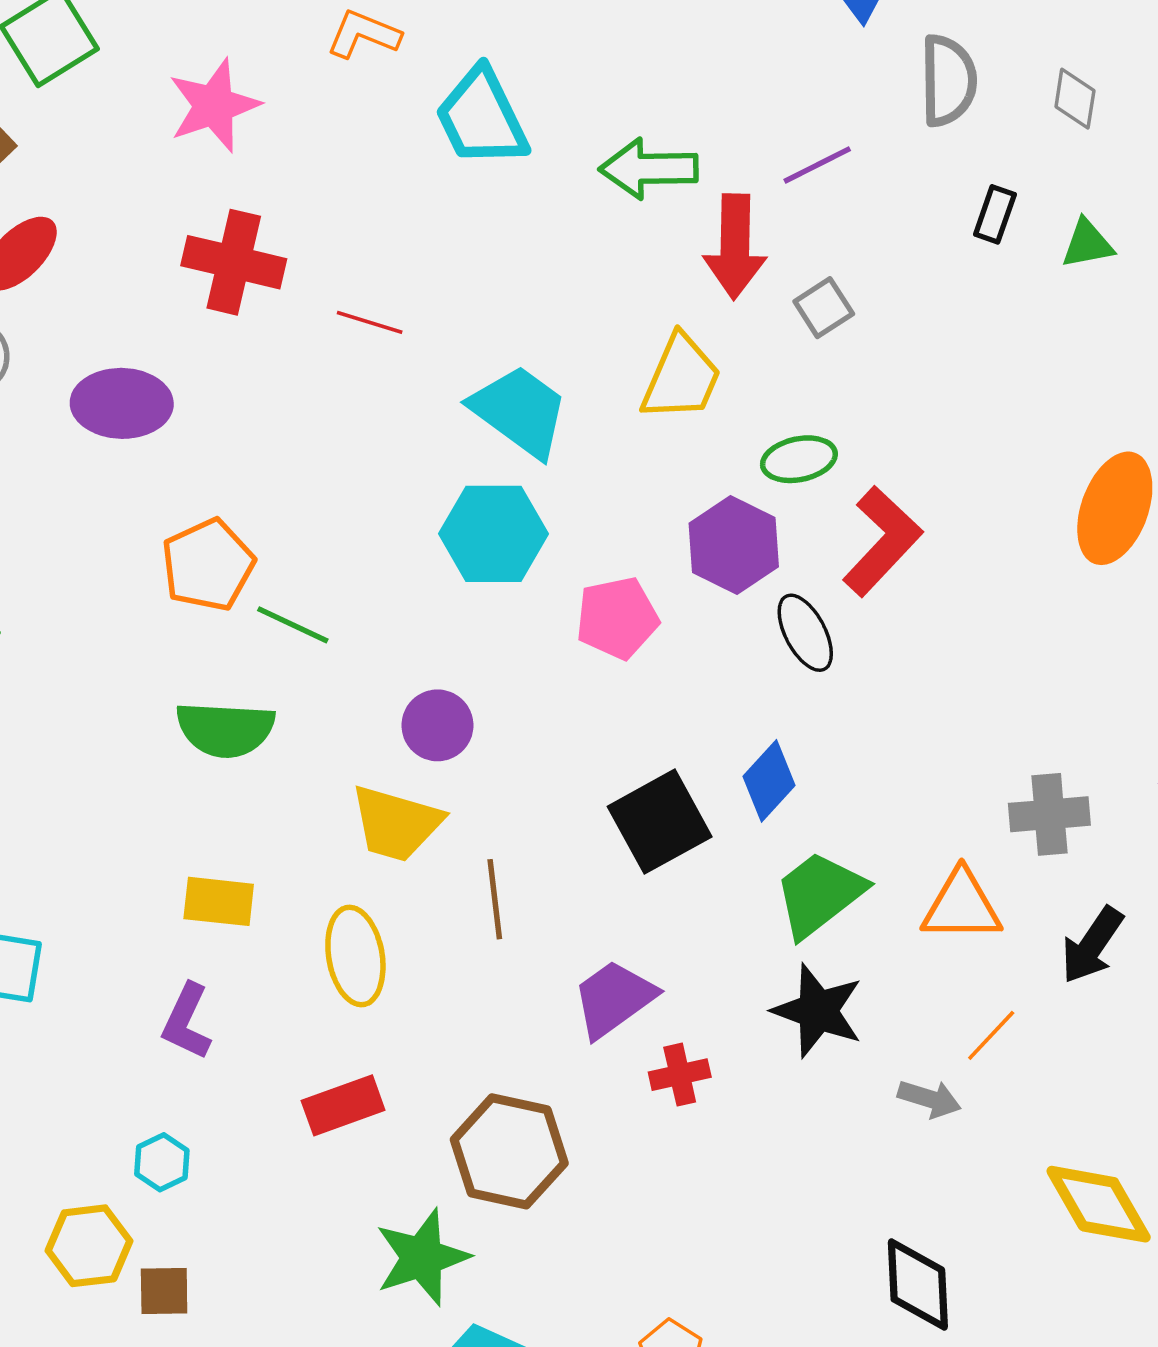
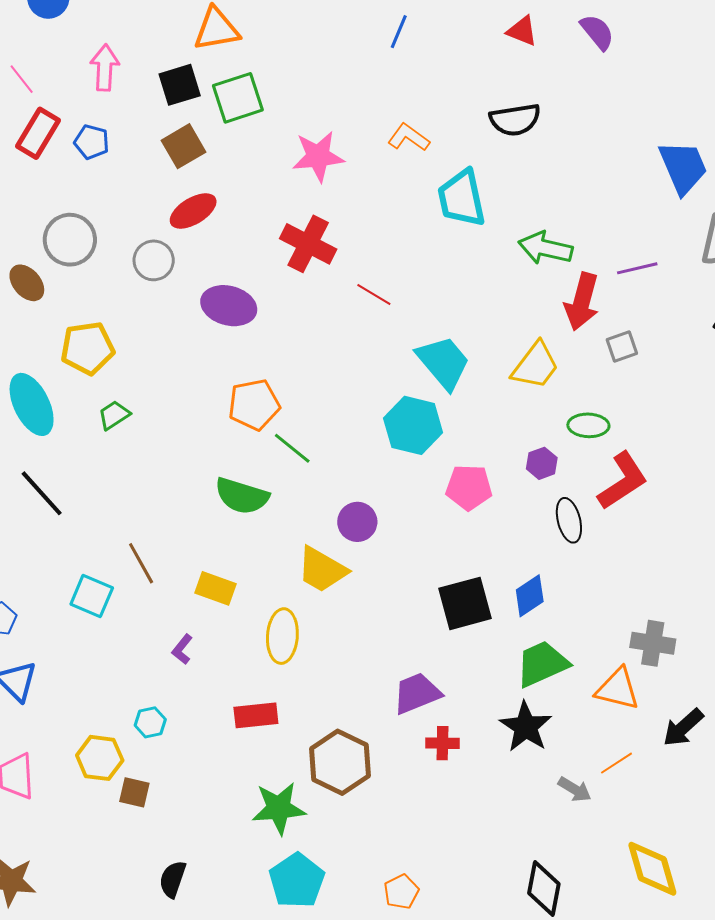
purple hexagon: (734, 545) -> (542, 463), size x0.6
gray cross: (1049, 814) -> (653, 643), moved
brown line: (495, 899) -> (141, 563), moved, turned -36
purple L-shape: (187, 1022) -> (182, 649), size x0.7

